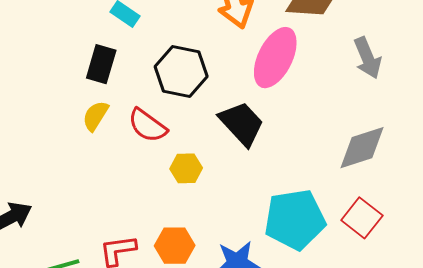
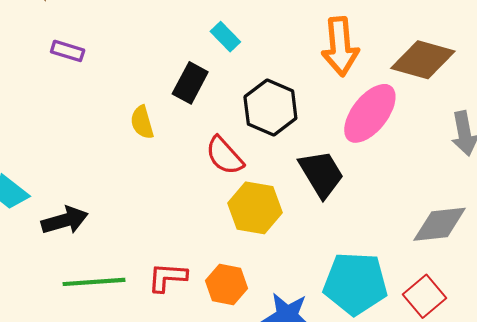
yellow semicircle: (95, 116) -> (142, 122), moved, turned -60
yellow hexagon: (186, 168) -> (255, 208), size x1.6

